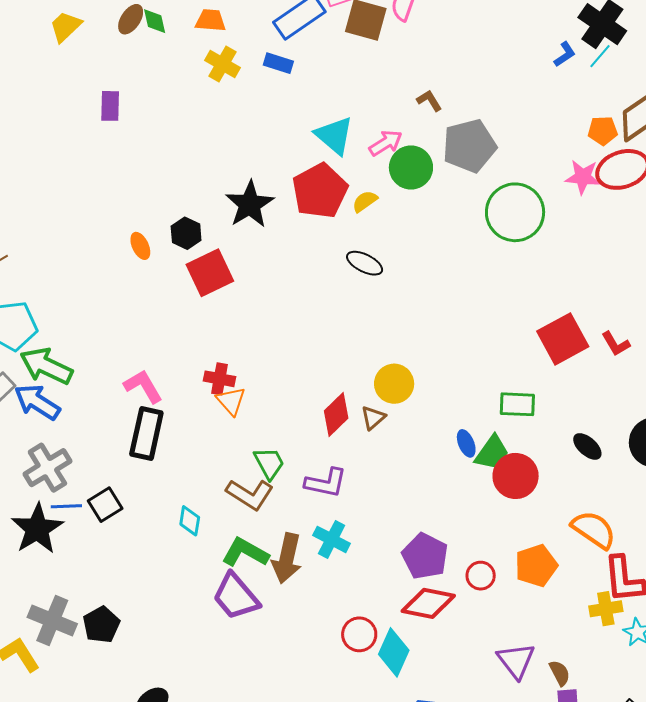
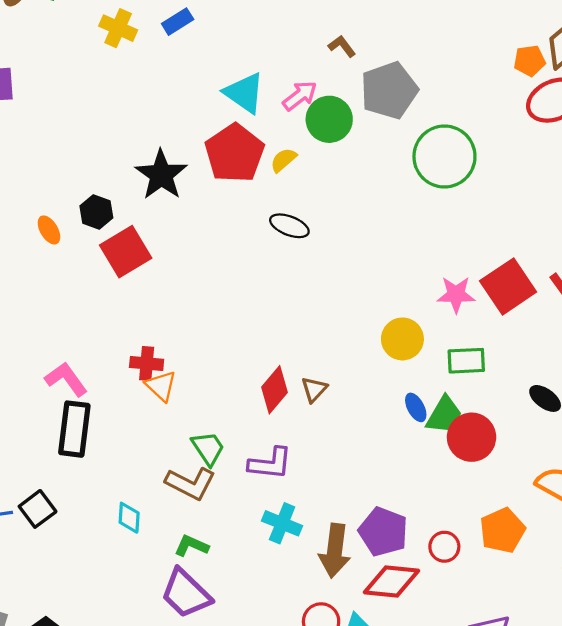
blue rectangle: (278, 63) -> (178, 22), turned -44
pink star: (583, 177) -> (456, 295), moved
yellow circle: (394, 384) -> (402, 339), moved
green L-shape: (245, 552) -> (191, 546), size x0.7
brown arrow: (287, 558) -> (335, 551), moved

